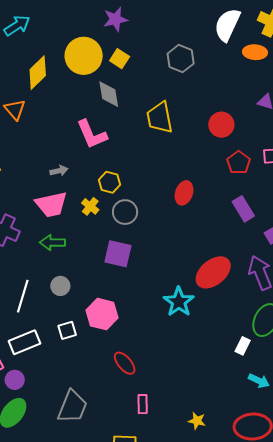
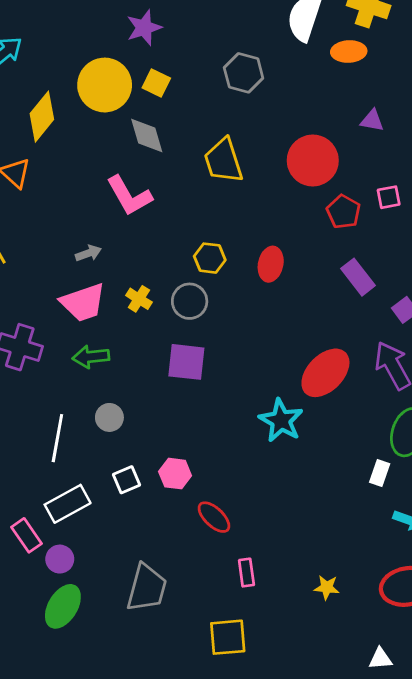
red circle: (221, 125) -> (313, 160), size x1.4
yellow hexagon: (109, 182) -> (210, 258), moved
pink hexagon: (102, 314) -> (175, 474), moved, size x0.7

